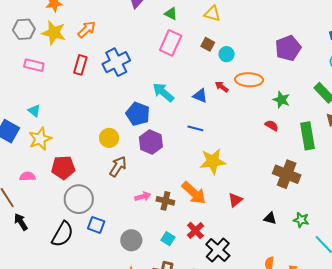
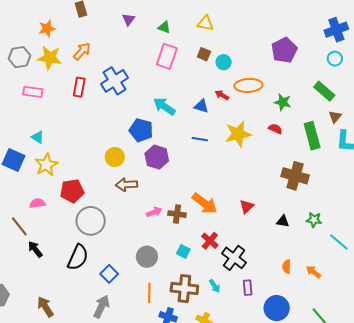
yellow star: (213, 161) -> (238, 134), moved
brown arrow: (118, 167) -> (126, 185), turned -120
blue square: (96, 225) -> (109, 274), moved, turned 30

